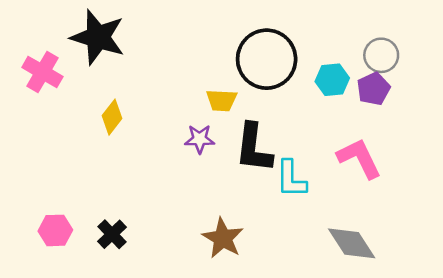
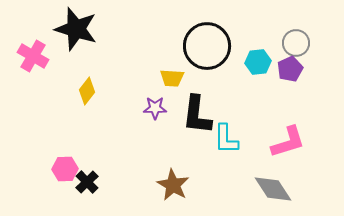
pink L-shape: (359, 158) -> (288, 142), moved, turned 99
pink hexagon: (55, 230) -> (65, 169), moved

